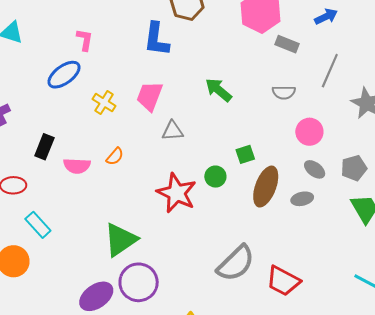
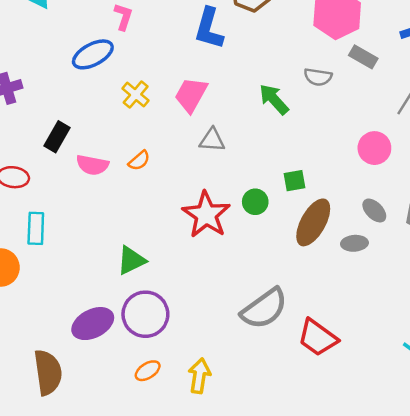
gray semicircle: (284, 92) -> (318, 77), moved
pink circle: (309, 132) -> (374, 148), moved
cyan rectangle: (38, 225) -> (36, 228), turned 36
green triangle: (120, 240) -> (131, 260), size x0.7

